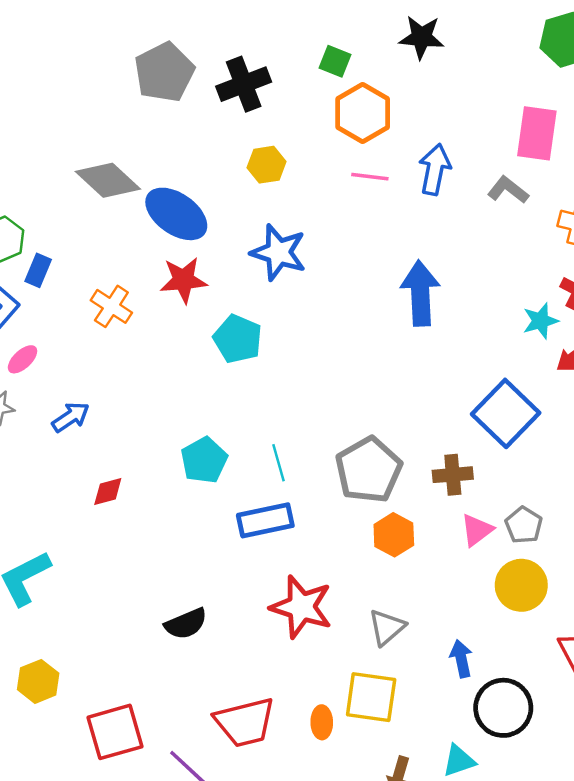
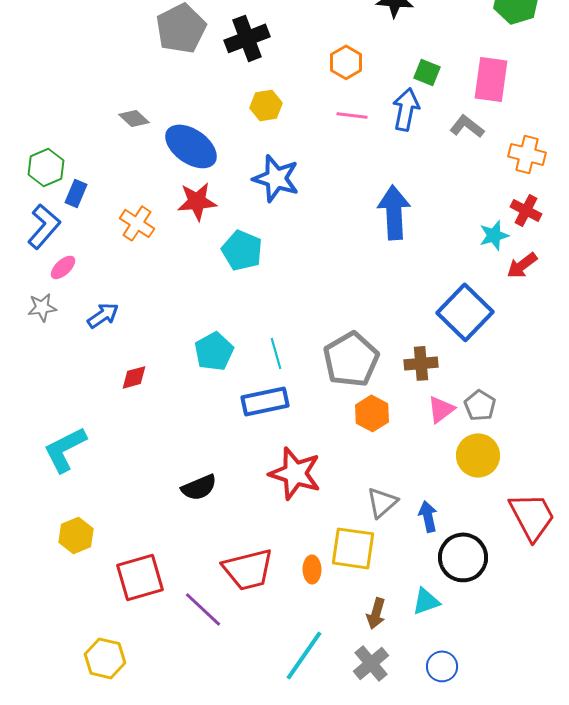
green square: (335, 61) -> (427, 72), moved
orange hexagon: (363, 113) -> (346, 62), size x0.7
gray diamond: (108, 180) -> (134, 118), size x0.6
gray triangle: (387, 627) -> (382, 502), moved

